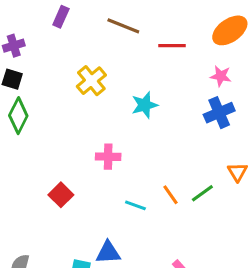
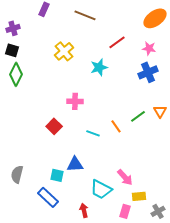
red line: (172, 46) -> (117, 42), moved, turned -36
green line: (202, 193) -> (138, 116), moved
red square: (61, 195) -> (54, 126), moved

